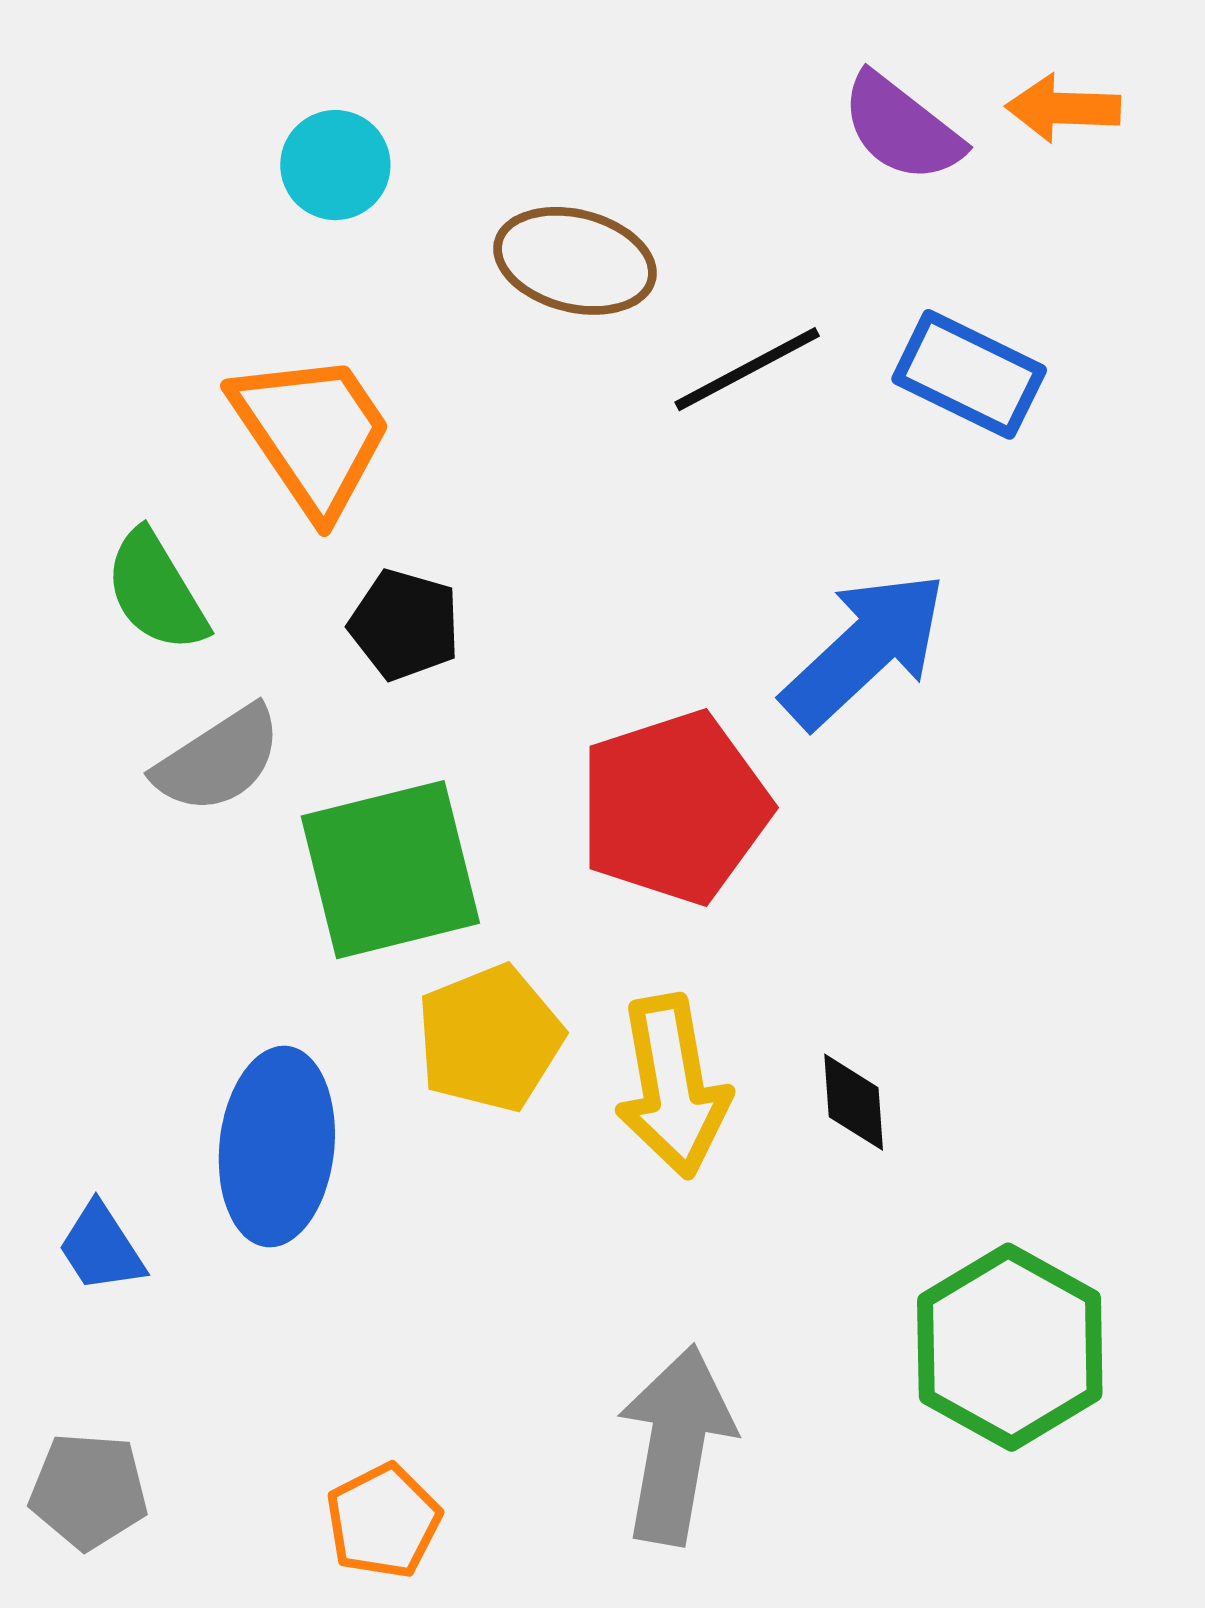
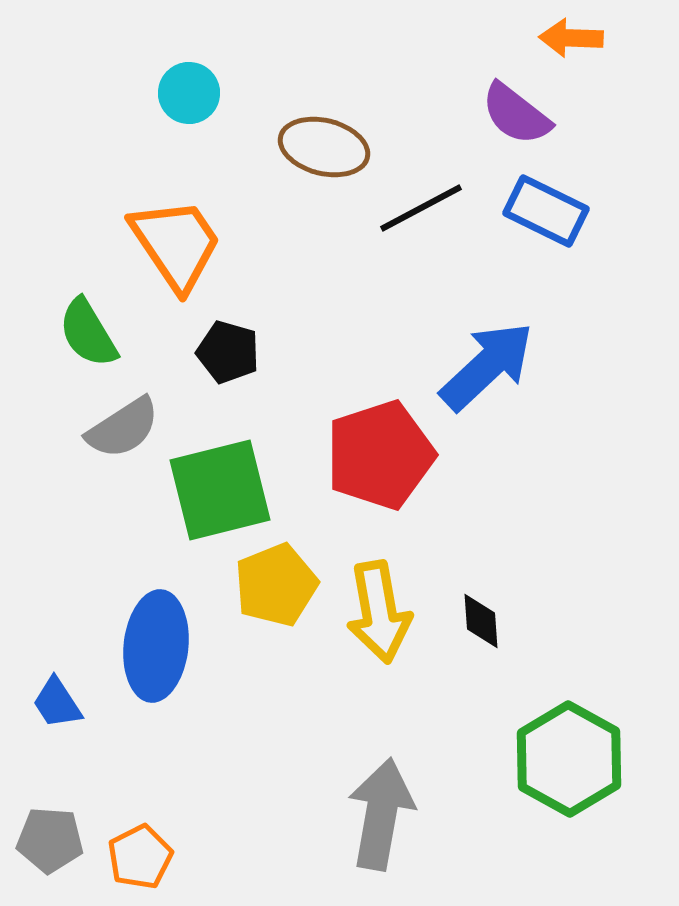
orange arrow: (1063, 108) -> (571, 38), moved
purple semicircle: (902, 128) -> (516, 114), moved
orange pentagon: (383, 1521) -> (140, 857), moved

